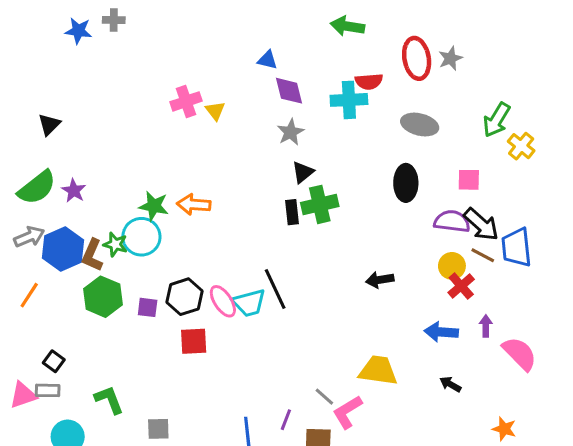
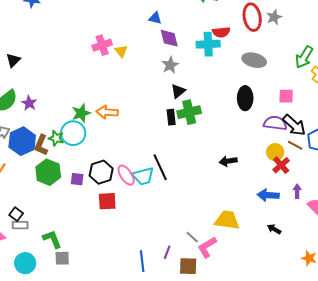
green star: (154, 206) -> (81, 113), turned -30
gray rectangle: (48, 390) -> (20, 225), moved
gray square: (158, 429) -> (62, 258), moved

